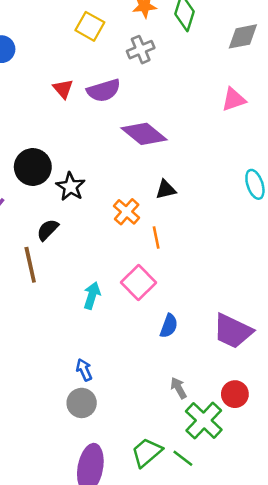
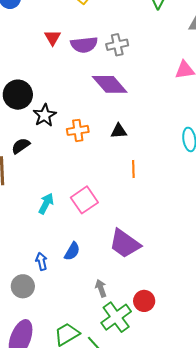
gray cross: (141, 50) -> (117, 45), moved
orange cross: (127, 212) -> (78, 130), moved, turned 30
orange line: (156, 237) -> (133, 169), moved
blue semicircle: (169, 326) -> (72, 251), moved
purple trapezoid: (233, 331) -> (125, 244), moved
blue arrow: (84, 370) -> (41, 261), moved

